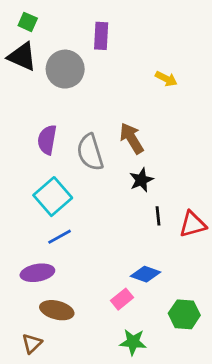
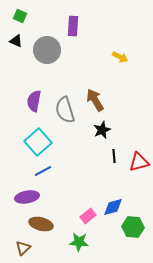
black triangle: (22, 57) -> (16, 41), size x0.6
blue diamond: (145, 274) -> (113, 207), moved, turned -35
green star: (133, 342) -> (79, 242), moved

